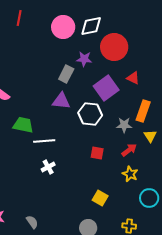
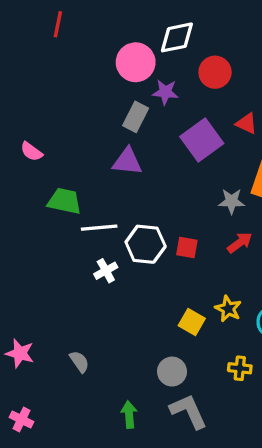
pink circle: (63, 27) -> (136, 62), moved
red circle: (114, 47) -> (215, 72), size x0.7
white hexagon: (90, 114) -> (146, 244), moved
yellow star: (130, 174) -> (228, 309), moved

